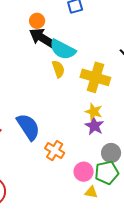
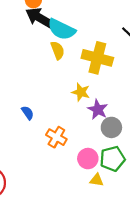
yellow star: (94, 112) -> (81, 92), moved
blue semicircle: (28, 127) -> (28, 113), size x0.5
gray circle: (111, 153) -> (111, 127), moved

